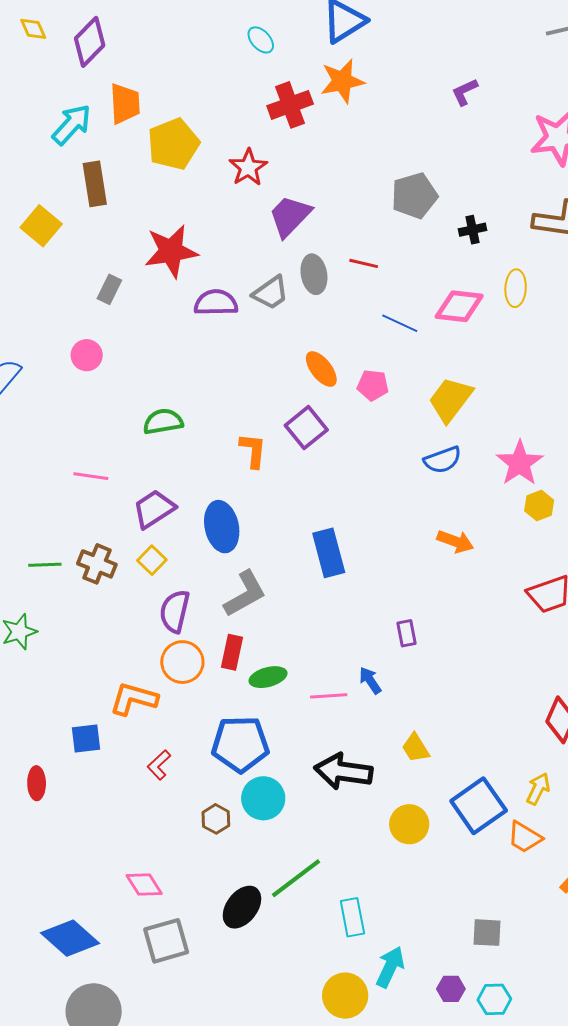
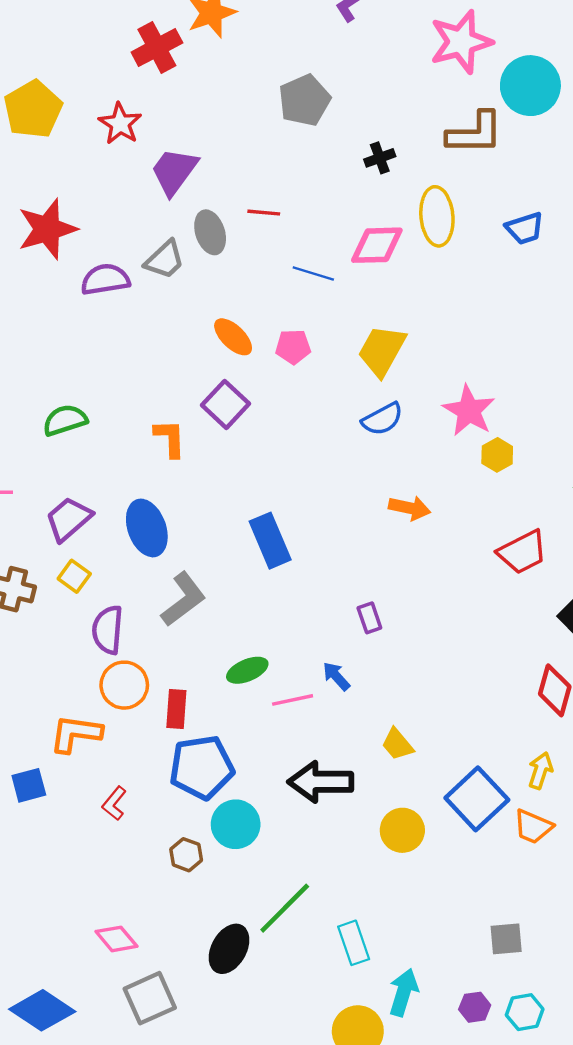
gray pentagon: (414, 196) -> (304, 100), moved
yellow ellipse: (516, 288) -> (437, 216), size x1.4
red rectangle: (232, 652) -> (176, 709), moved
green ellipse: (268, 677) -> (247, 670), moved

